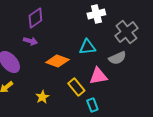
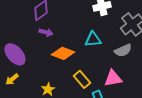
purple arrow: (30, 41) -> (46, 32), moved
pink triangle: (98, 76) -> (113, 78), moved

